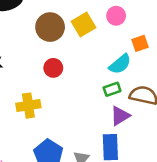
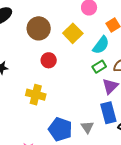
yellow square: (83, 25) -> (73, 33), moved
yellow cross: (28, 106) -> (36, 95), turned 36

